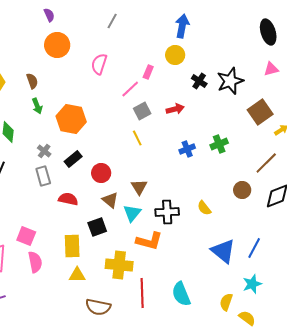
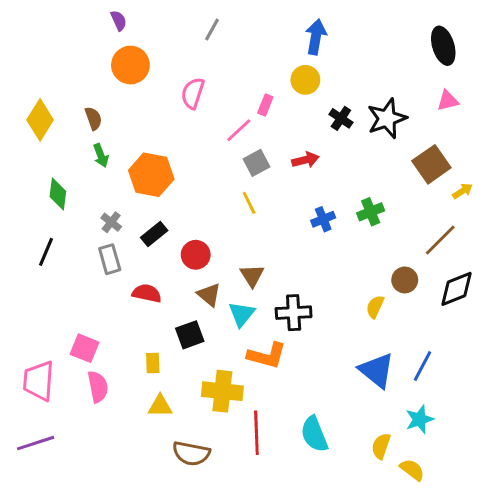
yellow semicircle: (204, 208) -> (375, 307), moved, turned 63
yellow rectangle: (72, 246) -> (153, 363), size x0.6

